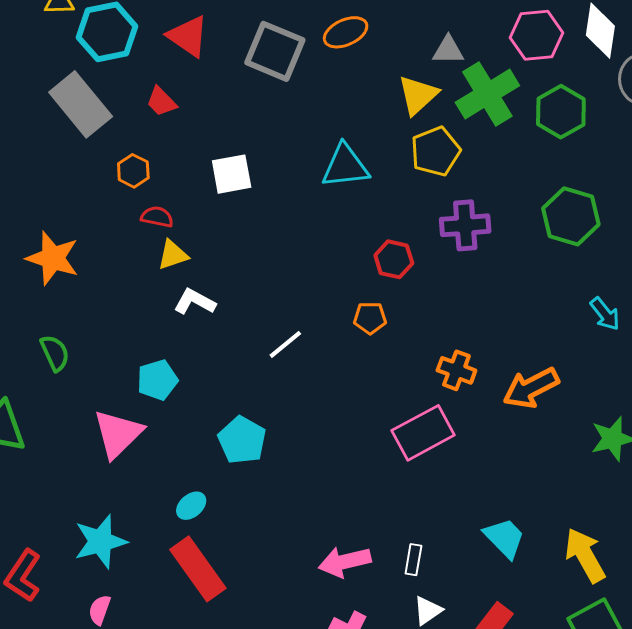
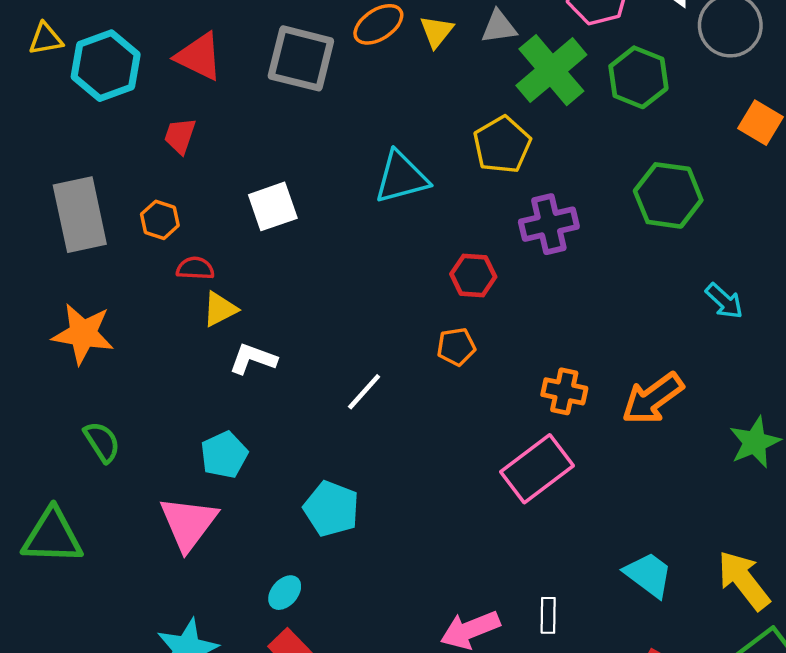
yellow triangle: (418, 95) -> (437, 31), moved, size x0.7
red trapezoid: (161, 102) -> (180, 136), turned 72
gray rectangle: (81, 104) -> (80, 215), moved, turned 36

